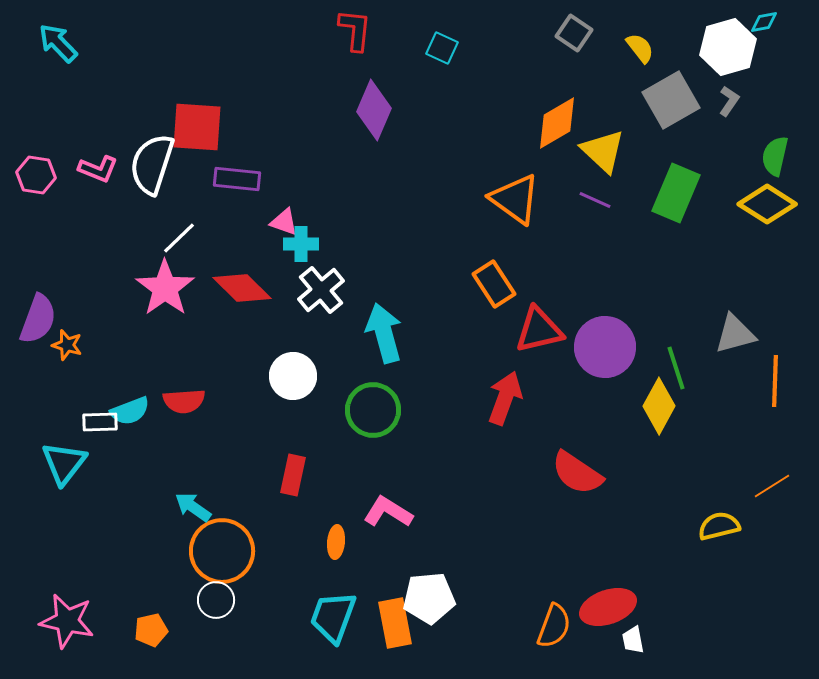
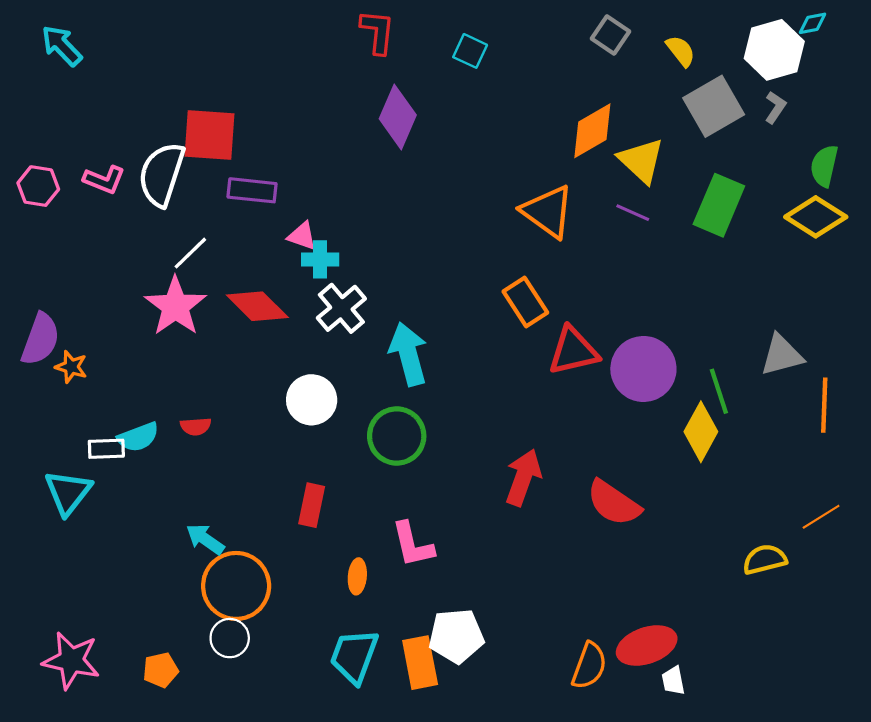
red arrow: (505, 398) -> (523, 477), moved
red semicircle: (184, 401) -> (196, 426), size x0.7
pink L-shape: (388, 512) -> (413, 544), turned -135

